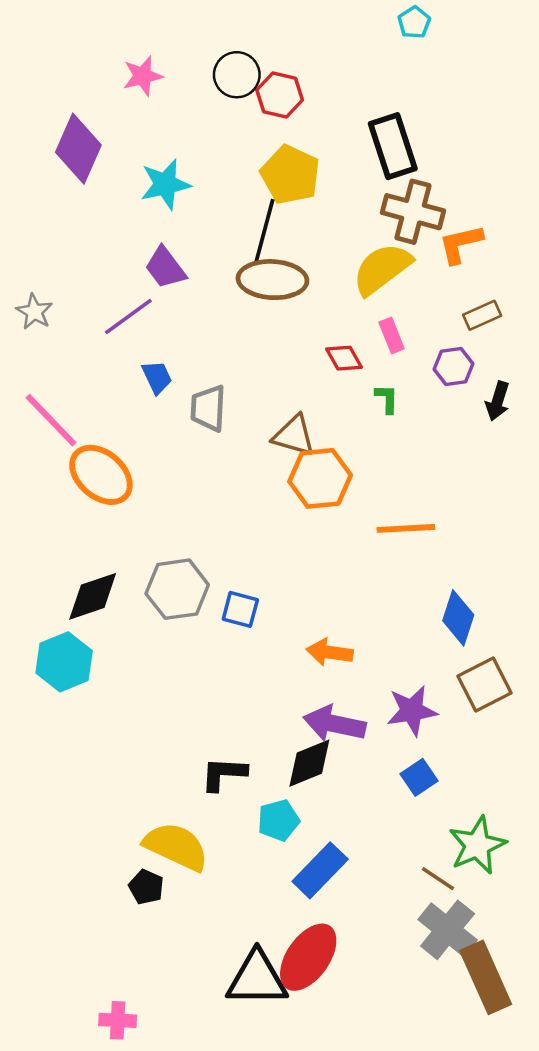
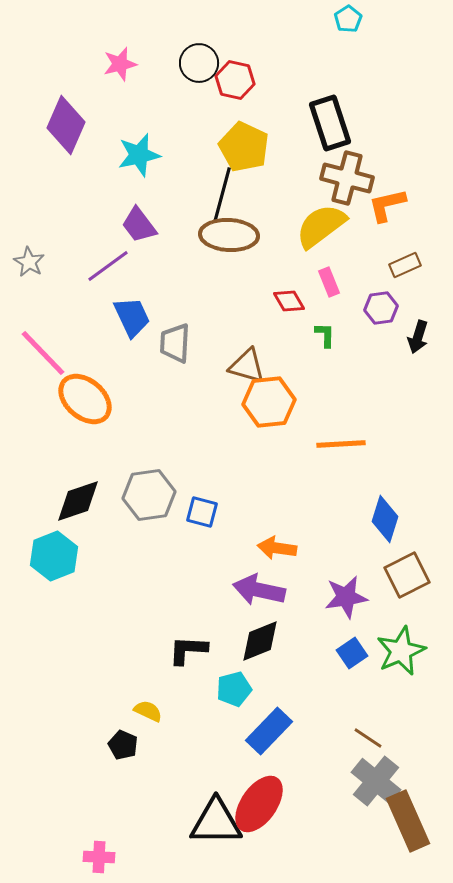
blue trapezoid: (157, 377) -> (132, 317), size x1.4
purple arrow: (334, 724) -> (259, 590), moved
green star: (477, 845) -> (401, 651), moved
yellow semicircle: (176, 846) -> (148, 711), size x0.5

